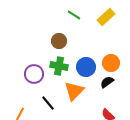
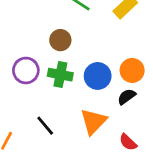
purple circle: (34, 74) -> (26, 70), moved
orange triangle: (74, 91) -> (93, 121), moved

